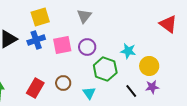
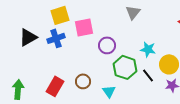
gray triangle: (84, 16) -> (133, 12), moved
pink square: (62, 45) -> (84, 27), moved
black line: (131, 91) -> (148, 75), moved

